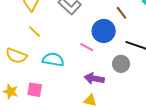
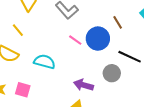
yellow line: (34, 32) -> (18, 30), moved
pink line: (87, 47) -> (75, 40), moved

